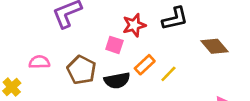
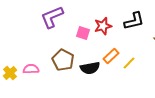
pink square: (114, 45) -> (83, 33), moved
pink semicircle: (39, 62) -> (31, 69), moved

